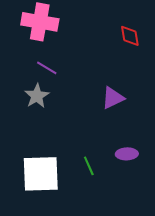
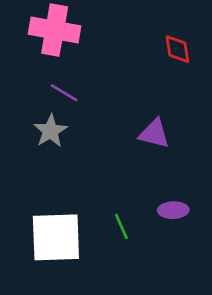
purple triangle: (113, 98) -> (154, 134), turned 40

